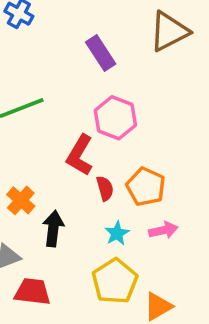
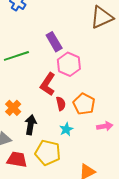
purple rectangle: (101, 53) -> (54, 42), moved
pink arrow: (163, 230) -> (105, 126), moved
yellow pentagon: (115, 281) -> (48, 153), moved, turned -30

